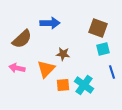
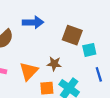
brown square: (98, 28) -> (72, 35), moved
brown star: (63, 54) -> (54, 64), moved

